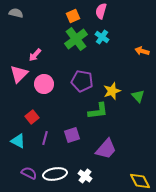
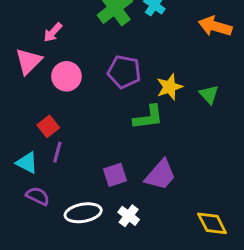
orange arrow: (142, 51) -> (215, 26), size x1.5
purple square: (72, 135) -> (115, 175), moved
purple line: (45, 138) -> (57, 152), moved
purple semicircle: (29, 173) -> (38, 196), moved

